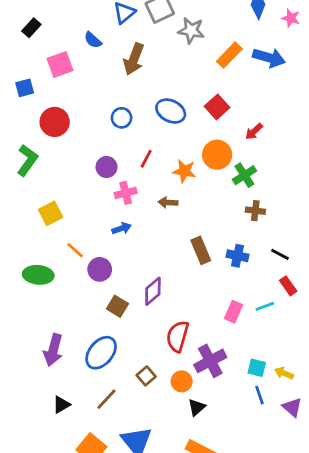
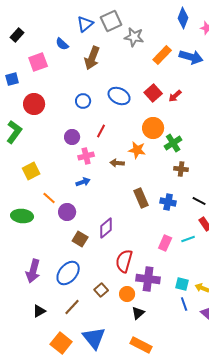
red arrow: (254, 131) -> (175, 96), moved
orange star: (184, 171) -> (137, 150), moved
purple cross: (210, 361) -> (148, 279), turned 35

